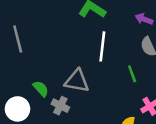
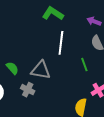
green semicircle: (41, 89) -> (12, 68), moved

